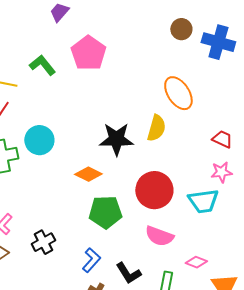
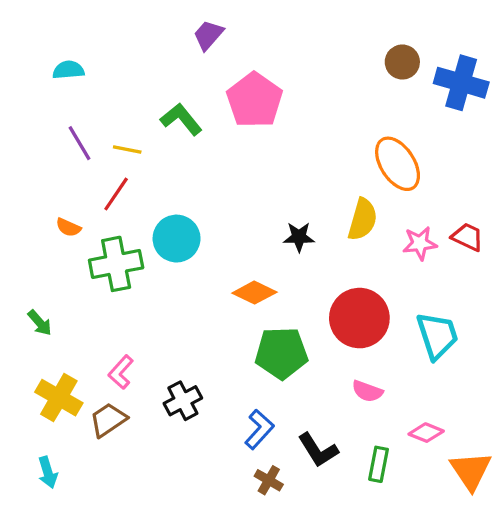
black star: (116, 139) -> (299, 237), size x0.6
pink star: (221, 172) -> (420, 243), moved
cyan trapezoid: (203, 201) -> (437, 336), turned -100
pink semicircle: (159, 236) -> (367, 391), size x0.7

